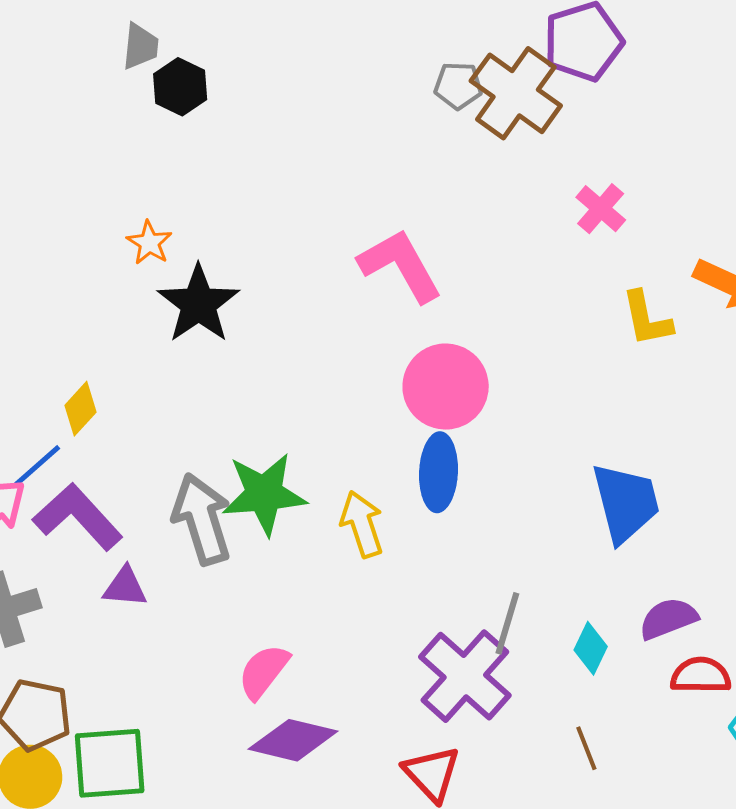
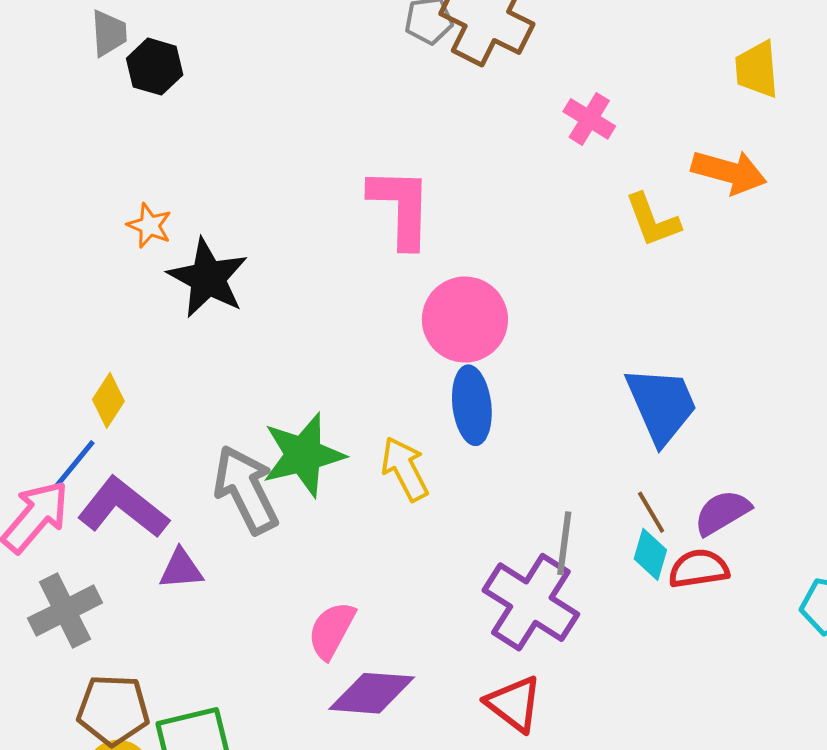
pink L-shape: (400, 265) -> (401, 207), turned 40
red semicircle: (701, 675) -> (699, 569), moved
brown line: (586, 748) -> (651, 512), moved

